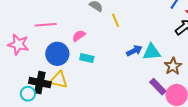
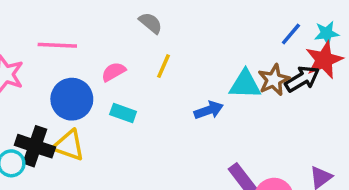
yellow line: (115, 20) -> (164, 66), moved, turned 40
cyan triangle: (152, 52) -> (245, 84), moved
brown star: (173, 66) -> (274, 80), moved

